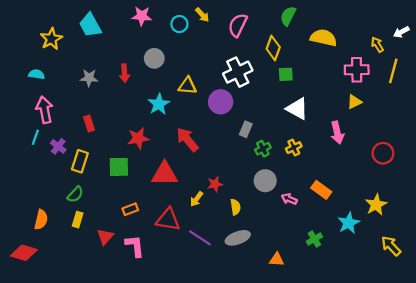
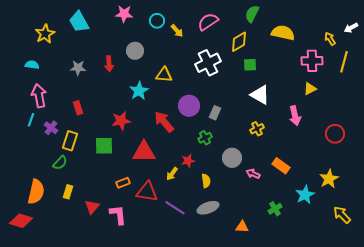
yellow arrow: (202, 15) -> (177, 31), moved
pink semicircle: (238, 25) -> (208, 22), turned 30
yellow diamond: (273, 48) -> (239, 42), turned 40
purple circle: (221, 102) -> (189, 106), moved
green cross: (263, 149) -> (205, 138), moved
green semicircle: (75, 194) -> (60, 163), moved
orange rectangle: (130, 209) -> (123, 183), moved
orange semicircle: (41, 220) -> (36, 192), size x1.4

